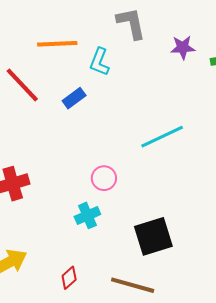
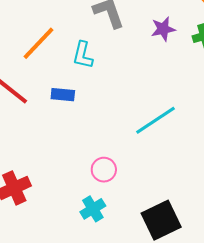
orange line: (57, 44) -> (38, 43), turned -36
blue rectangle: (74, 98) -> (63, 95), turned 50

